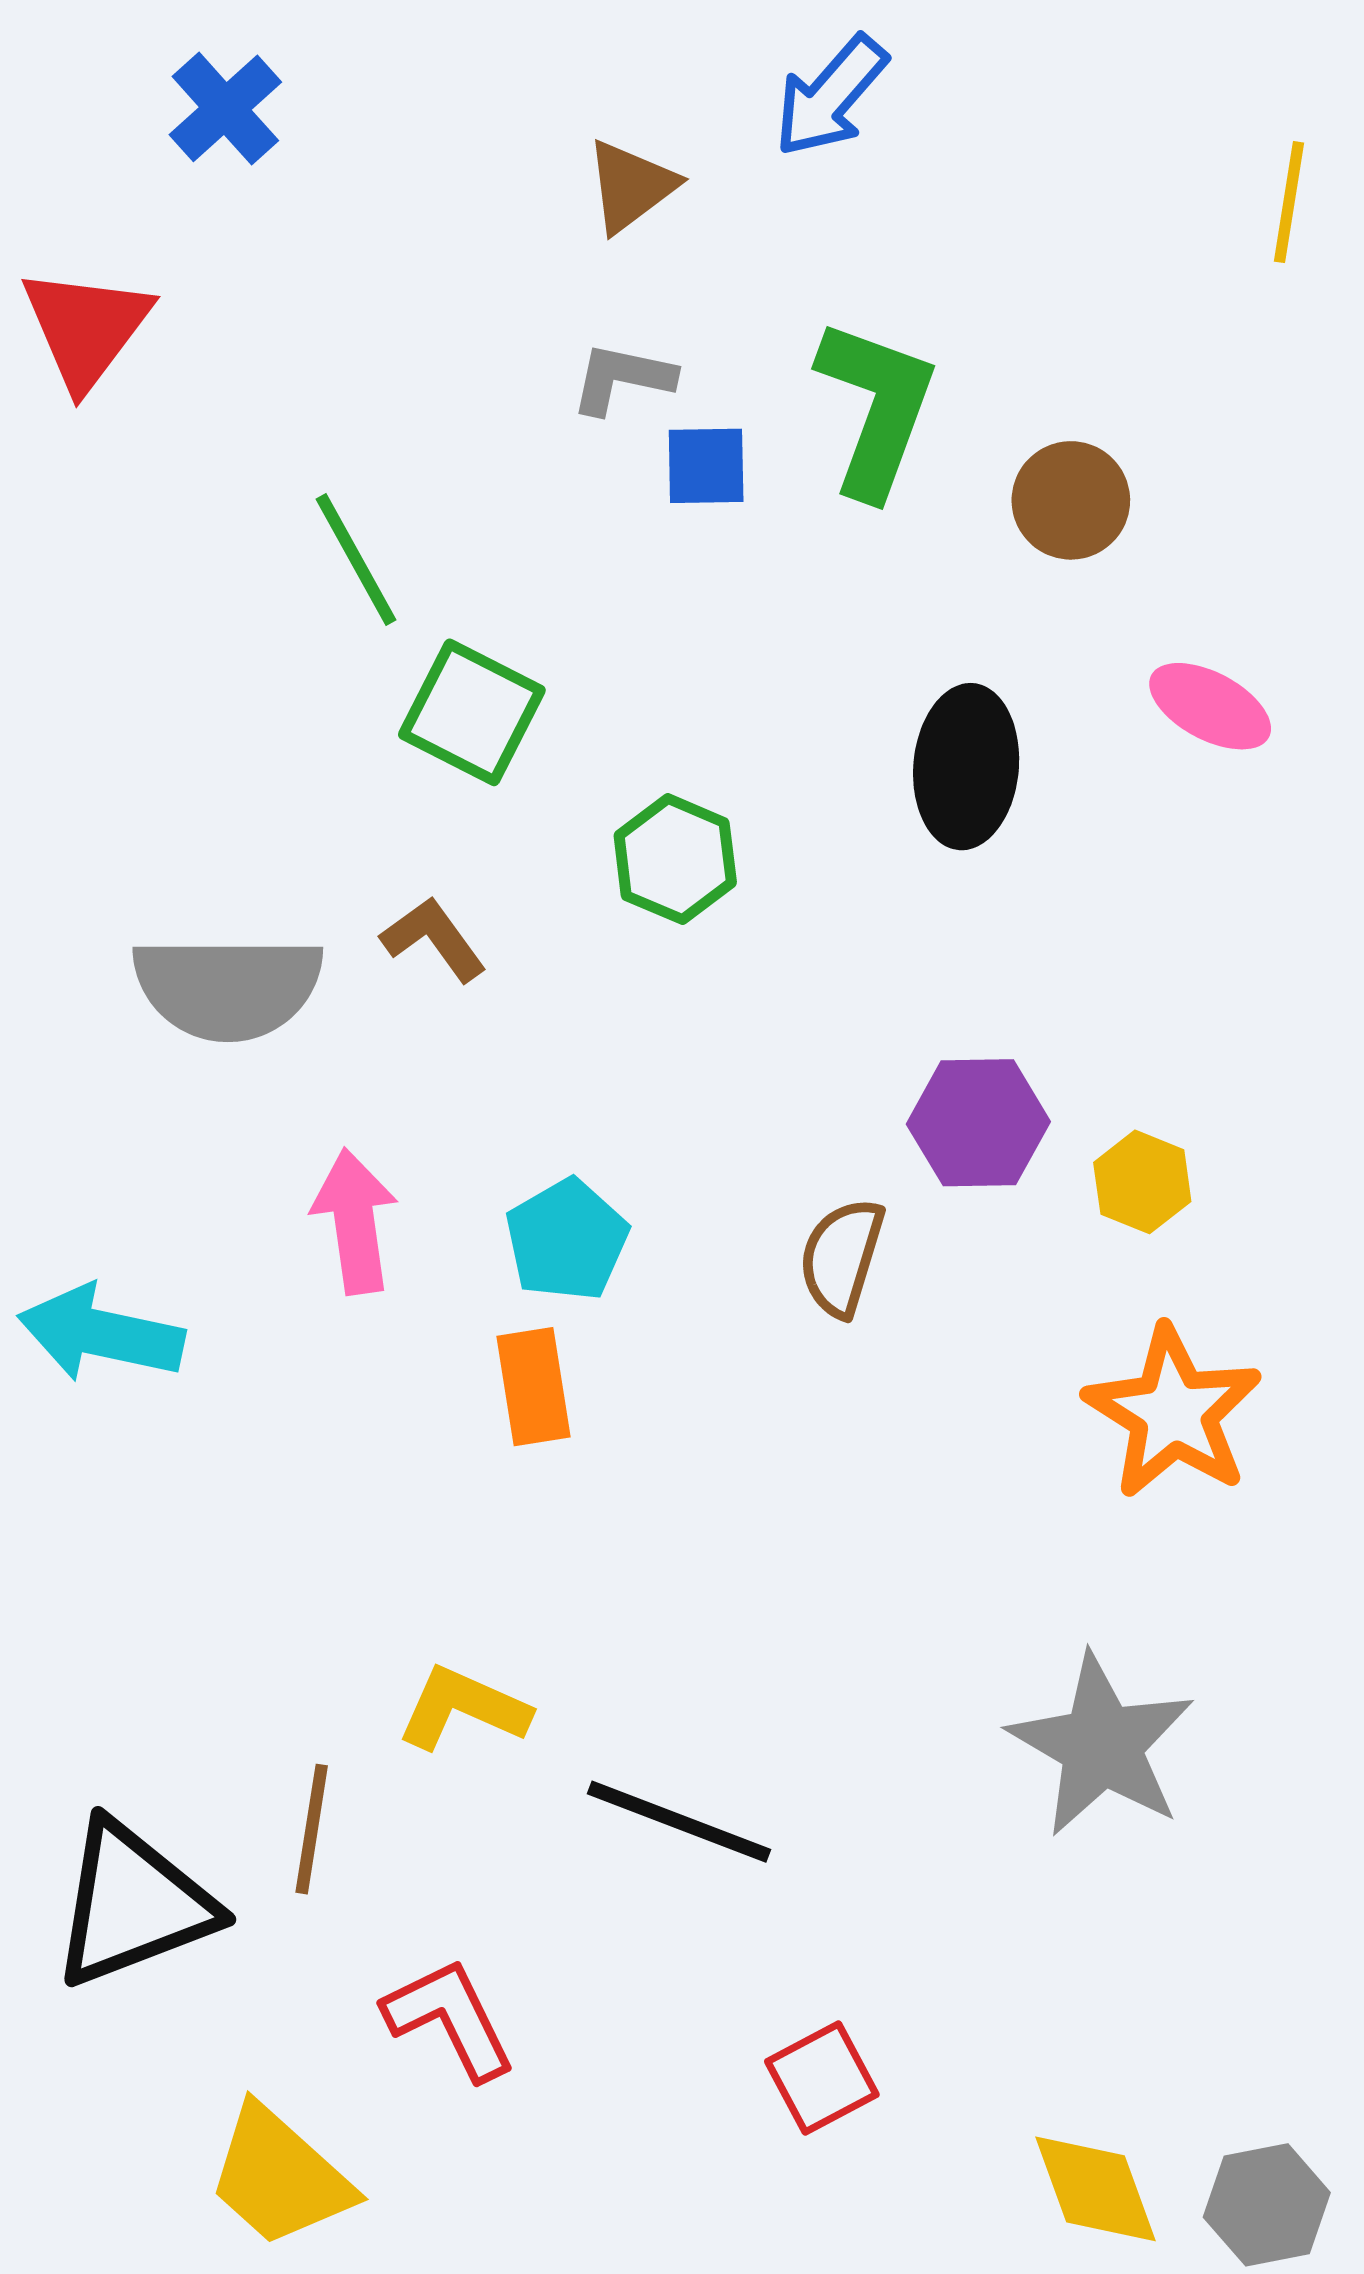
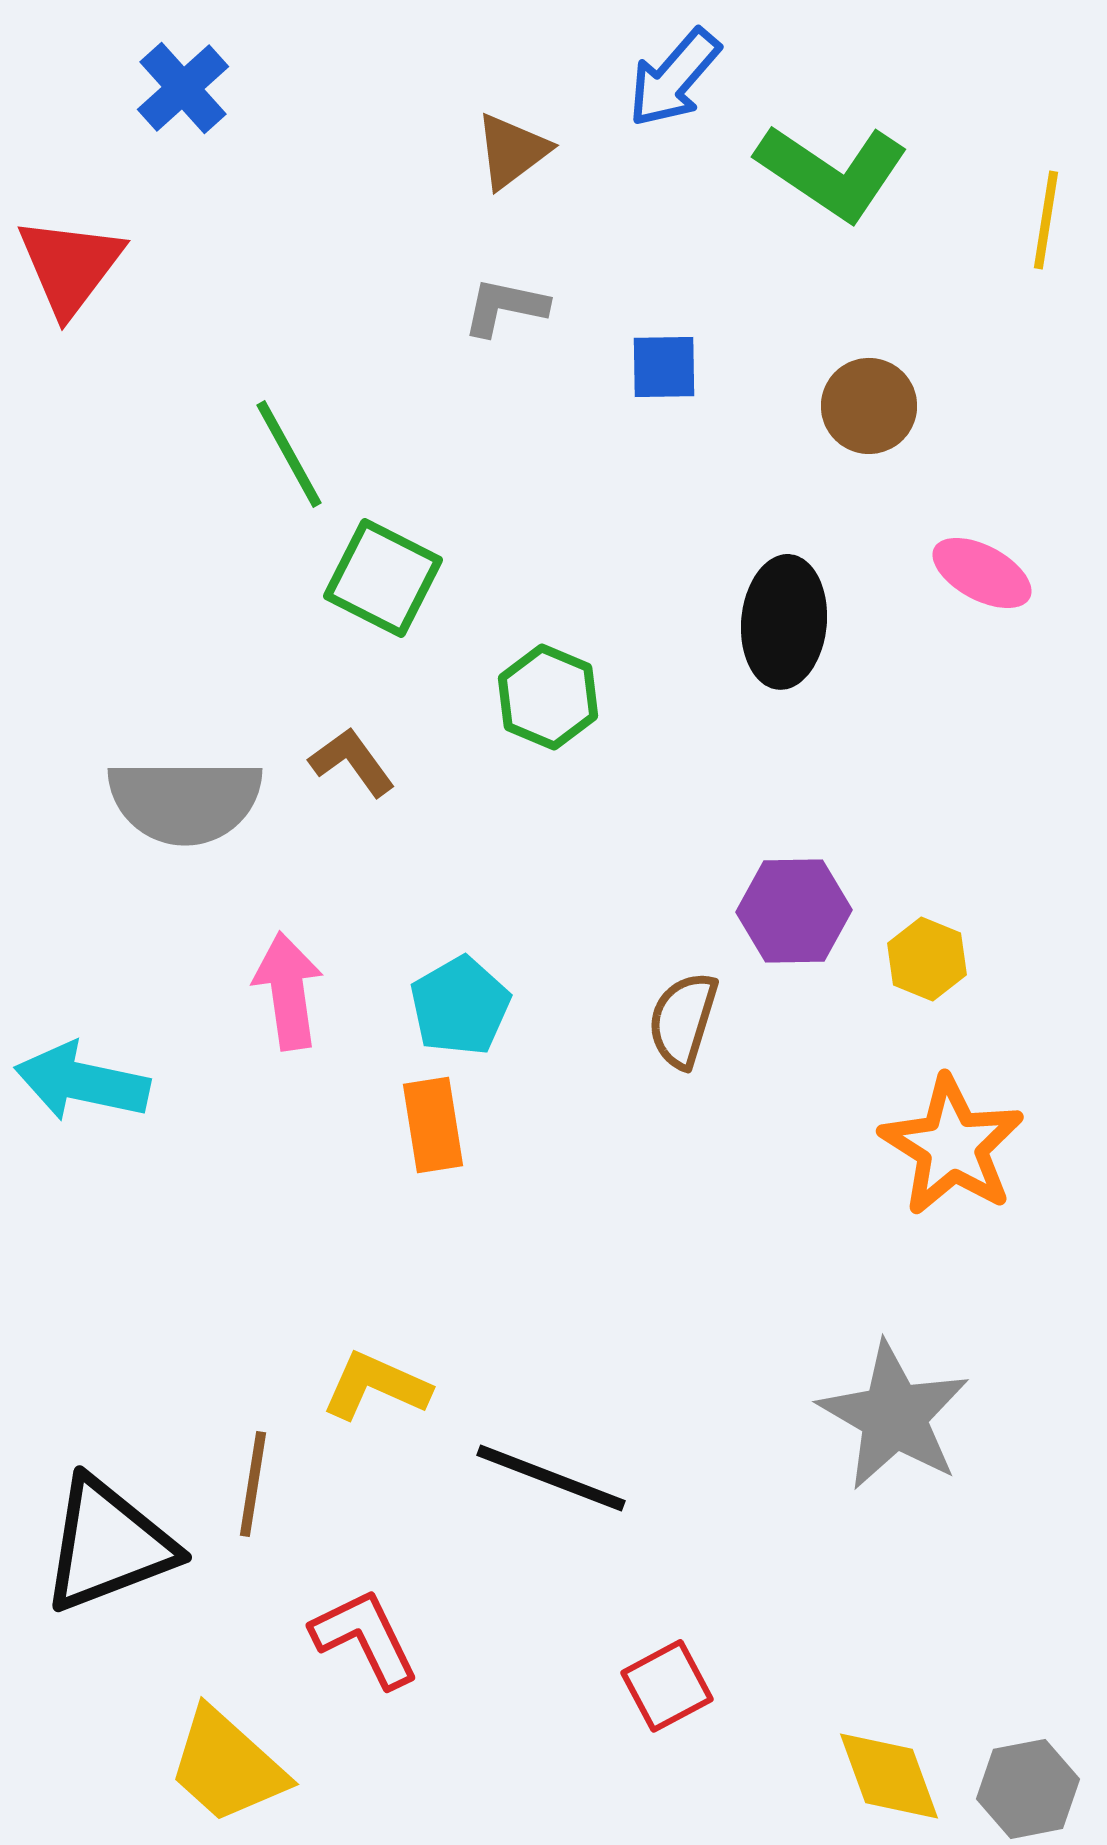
yellow line: (1289, 202) -> (1046, 220), moved
green L-shape: (876, 408) -> (832, 172), moved, turned 104
blue square: (706, 466) -> (664, 367), moved

